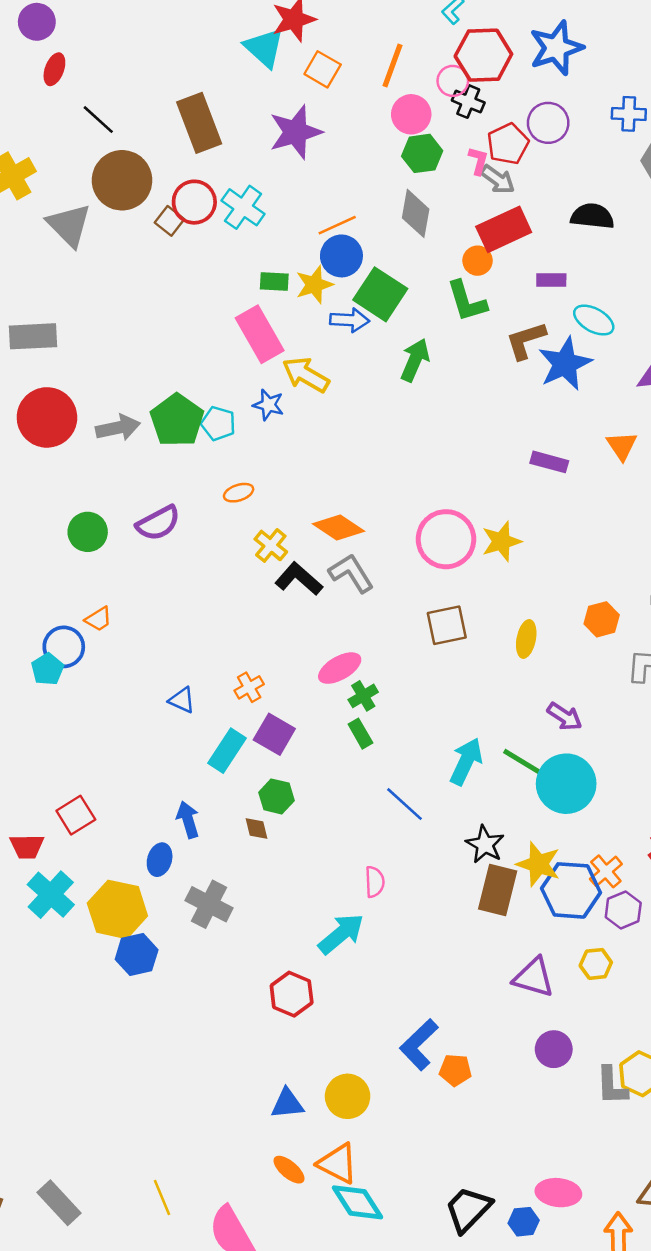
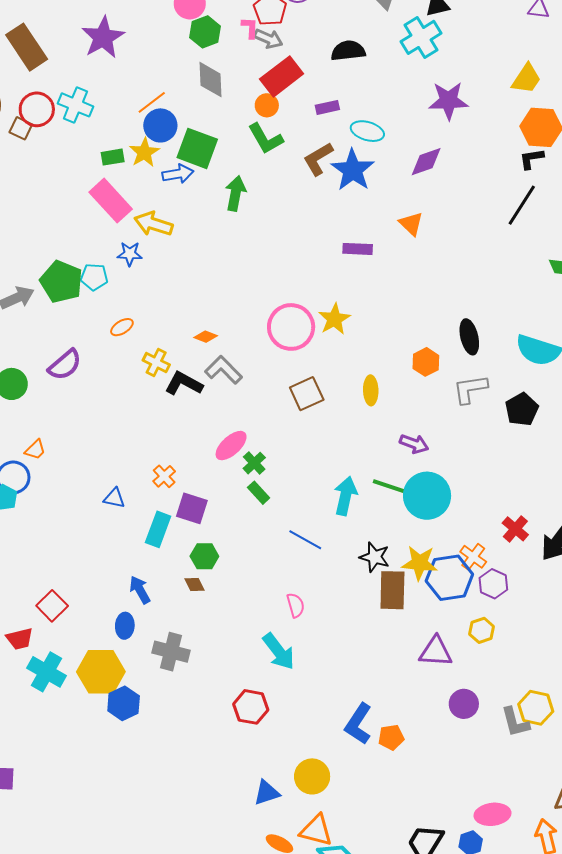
orange diamond: (339, 528) -> (206, 337), size x0.6
cyan arrow: (341, 934) -> (279, 651), turned 105

